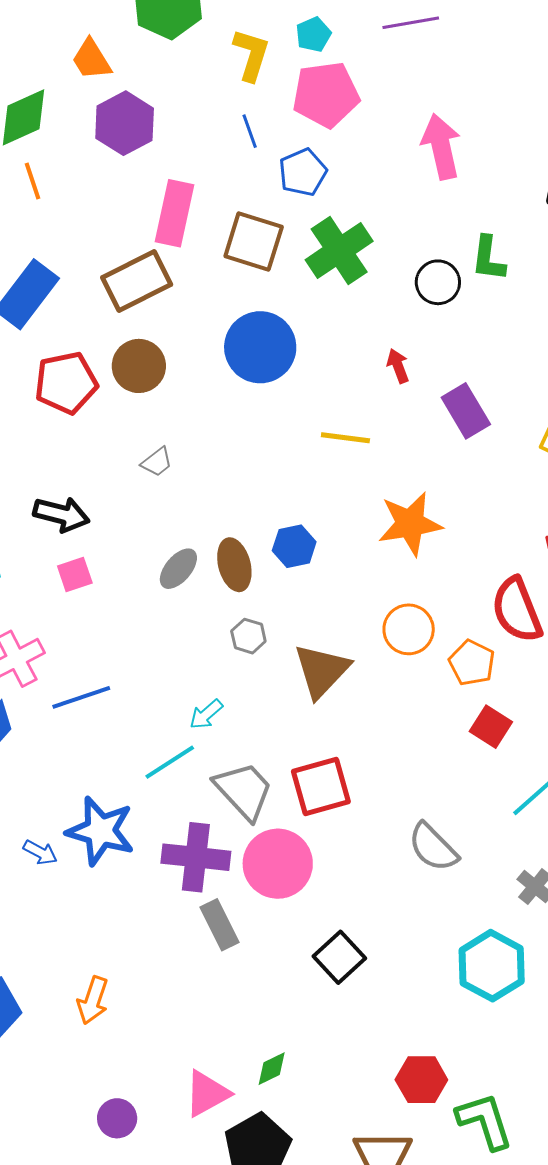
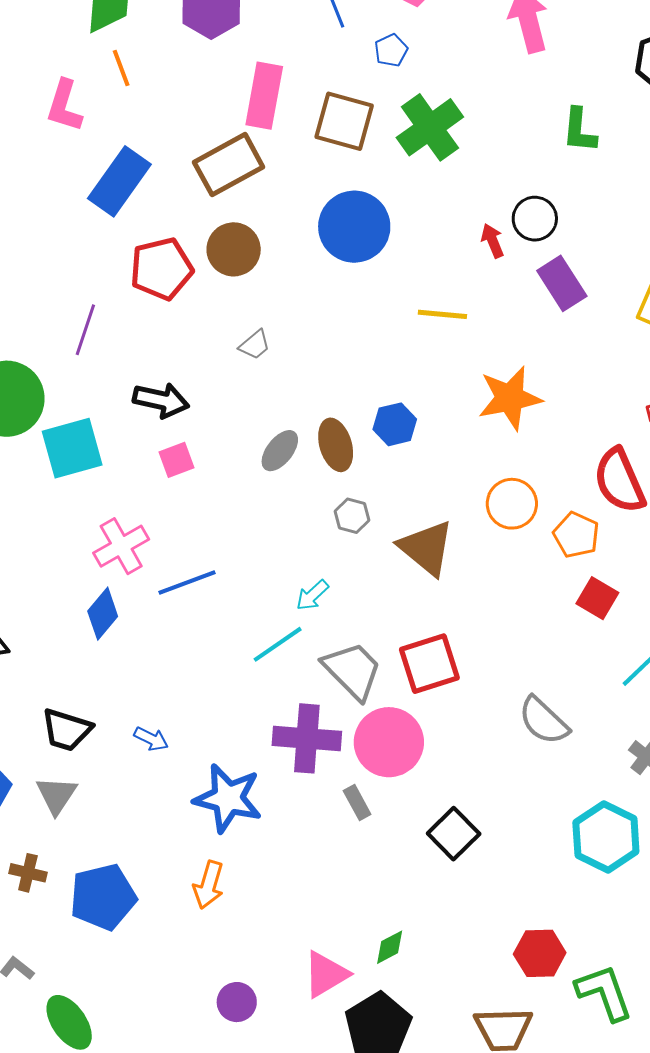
blue pentagon: (303, 172) -> (391, 50), size x0.7
black circle: (438, 282) -> (535, 219), moved
brown triangle: (322, 671) -> (426, 548), turned -32
blue star: (100, 831) -> (228, 798), moved
gray rectangle: (219, 925) -> (357, 802), moved, size x0.7

